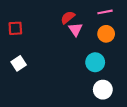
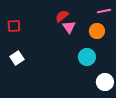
pink line: (105, 12) -> (104, 11), moved
white circle: (103, 90) -> (105, 82), moved

